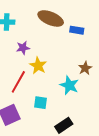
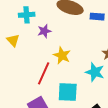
purple star: (23, 48) -> (44, 31), moved
cyan square: (40, 103) -> (68, 92), size x1.5

